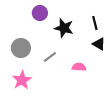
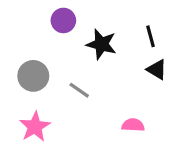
gray line: (50, 57) -> (79, 90), turned 72
pink semicircle: (79, 67) -> (133, 125), moved

